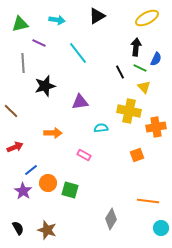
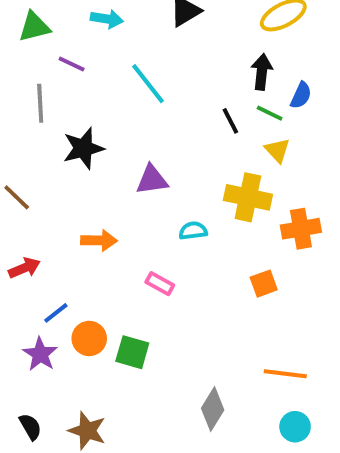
cyan circle: (161, 228) -> (295, 427), moved

